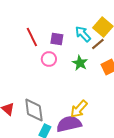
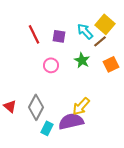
pink circle: (49, 59) -> (51, 65), moved
gray diamond: (34, 110) -> (36, 107), turned 35

